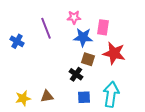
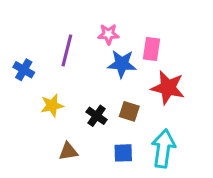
purple line: (46, 28) -> (67, 50), turned 35
brown square: (88, 59) -> (129, 111), moved
black cross: (76, 74) -> (97, 116), moved
yellow star: (23, 98) -> (52, 105), moved

